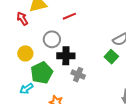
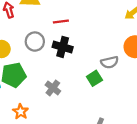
black cross: (66, 56) -> (63, 47), moved

